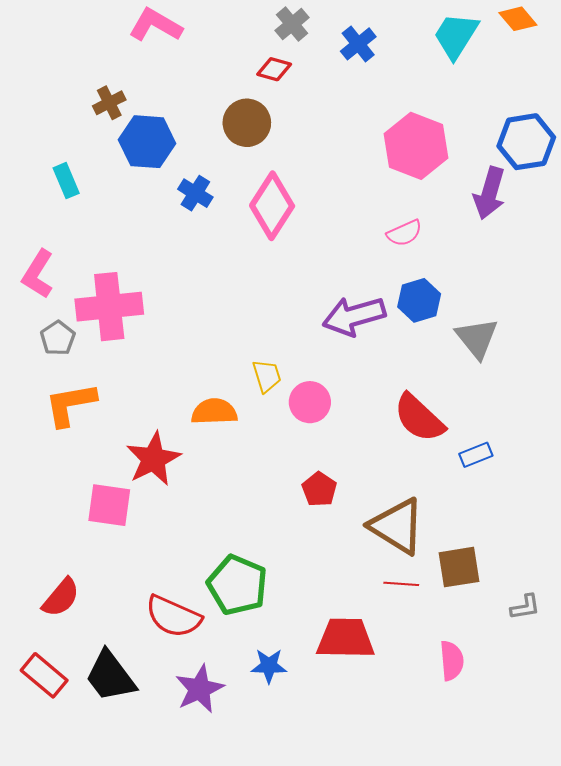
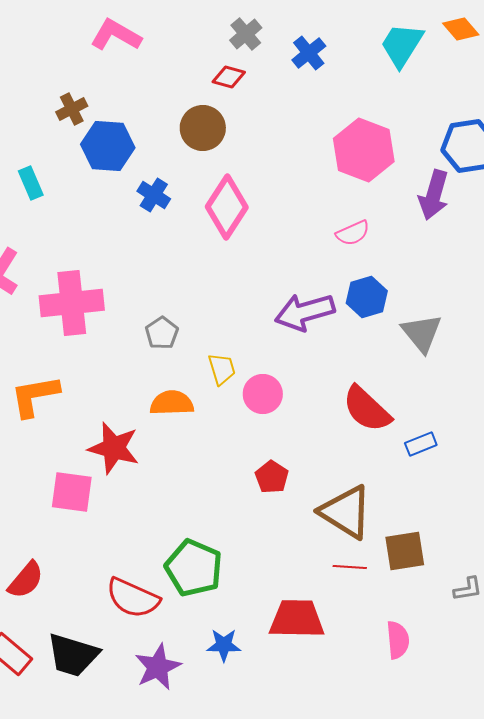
gray pentagon: (58, 338) -> (162, 333), moved
red star: (153, 459) -> (114, 448), turned -30
black trapezoid: (110, 676) -> (73, 655), turned -36

